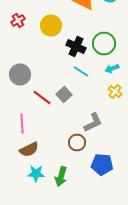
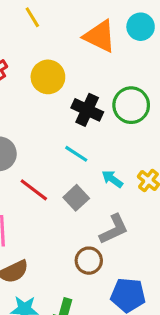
cyan arrow: (112, 68) -> (112, 179), moved, turned 56
cyan line: (81, 72) -> (76, 154), moved
gray square: (64, 94) -> (76, 198), moved

